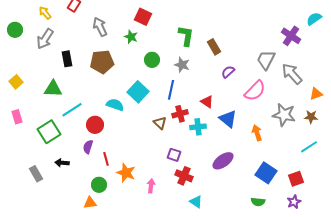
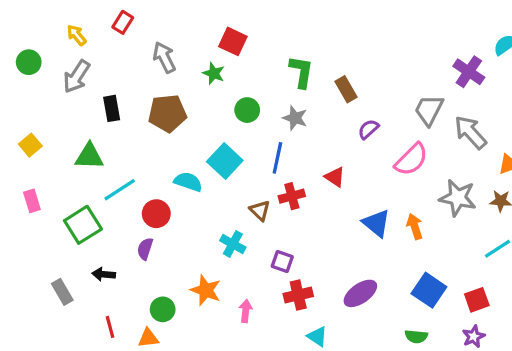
blue triangle: (228, 119) -> (376, 223), moved
cyan cross: (198, 127) -> (233, 244), moved, turned 35
red line: (106, 159) -> (110, 327), moved
purple ellipse: (223, 161) -> (360, 293), moved
red cross: (184, 176) -> (298, 295), turned -36

